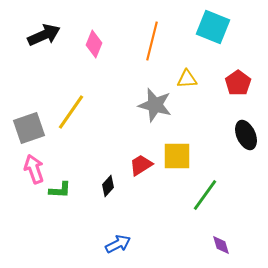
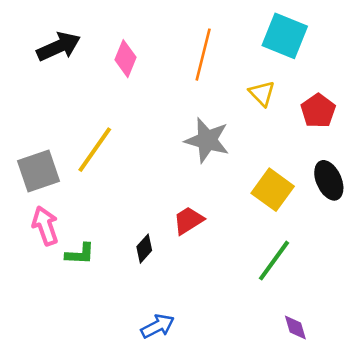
yellow triangle: (187, 79) -> (262, 93), moved, turned 50
yellow square: (177, 156) -> (273, 190), moved, turned 36

